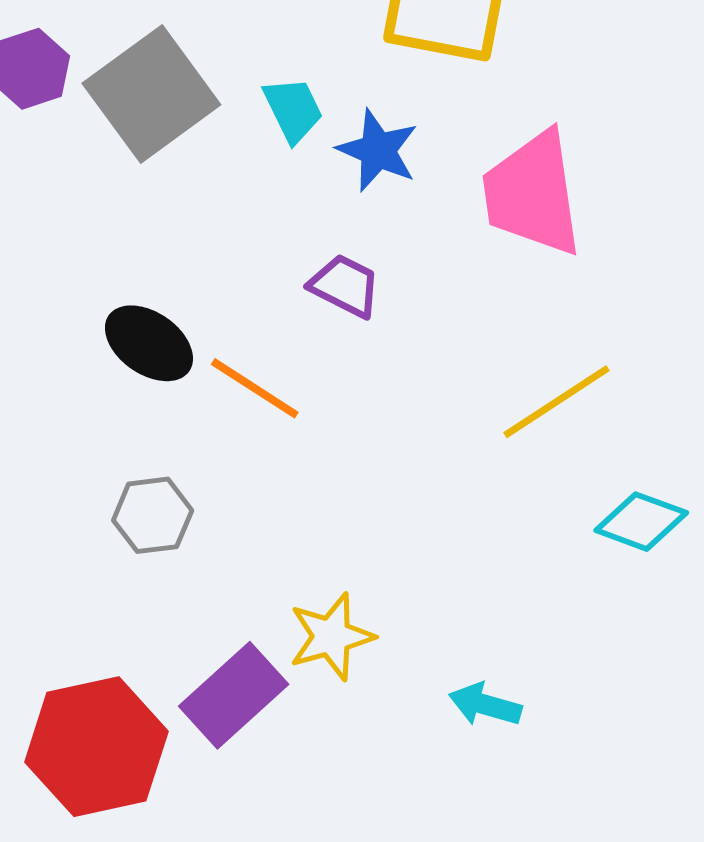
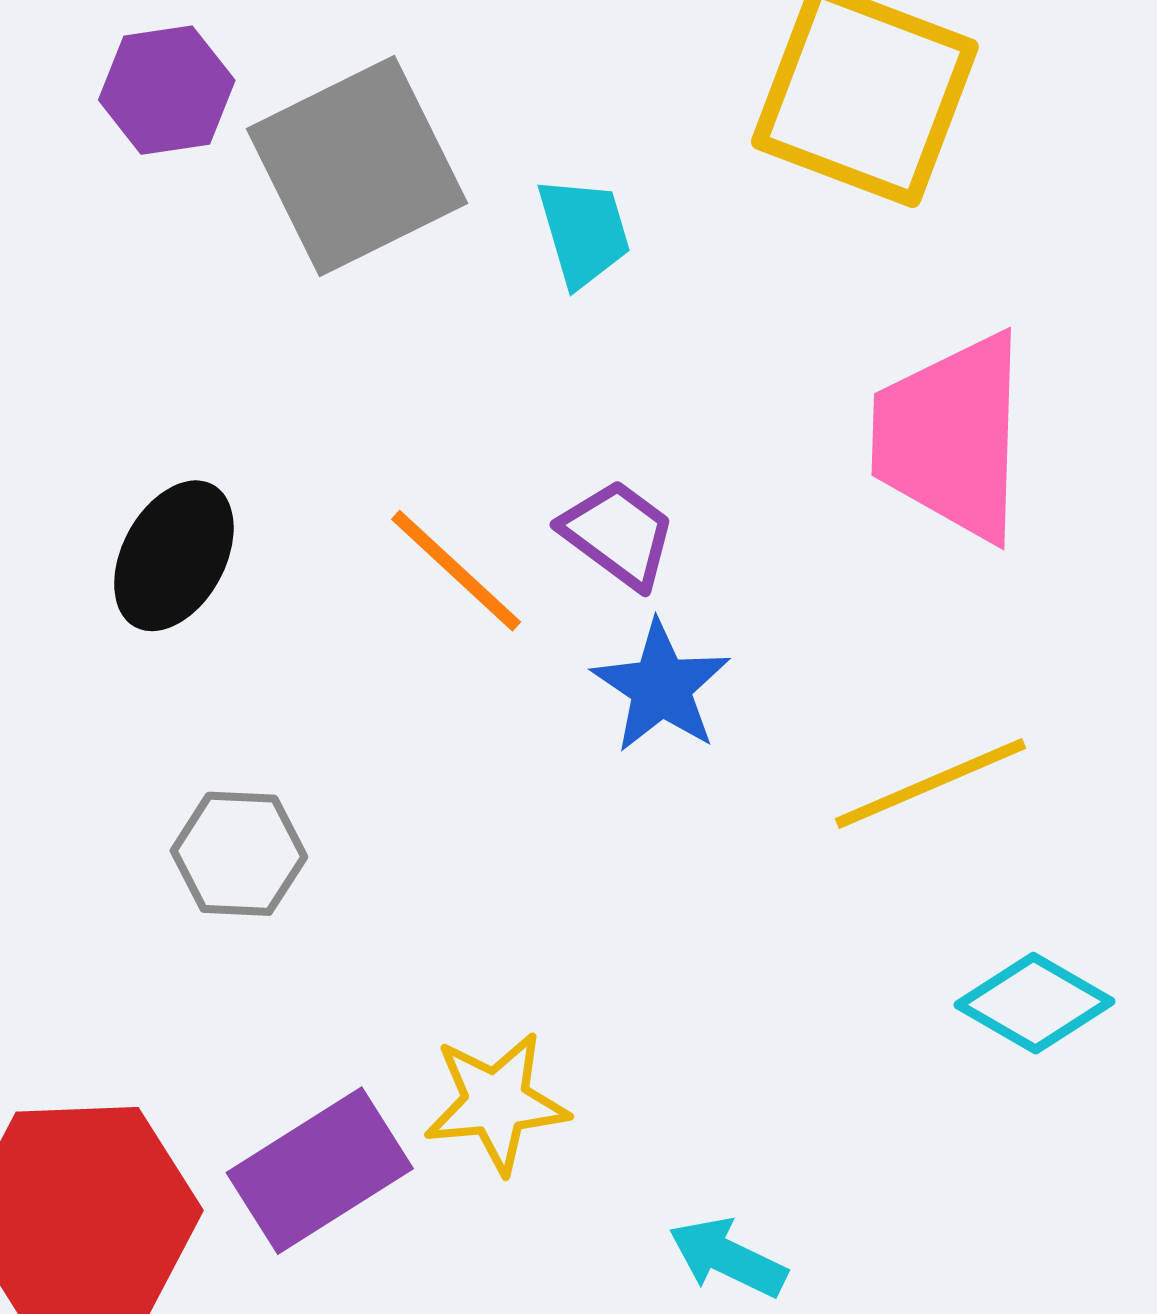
blue star: (378, 150) -> (661, 687), moved
black ellipse: (149, 343) -> (174, 556), moved, turned 74
orange line: (255, 388) -> (456, 571), moved

